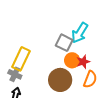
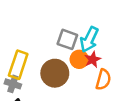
cyan arrow: (80, 33) -> (89, 39), moved
brown circle: (60, 80) -> (55, 73), moved

